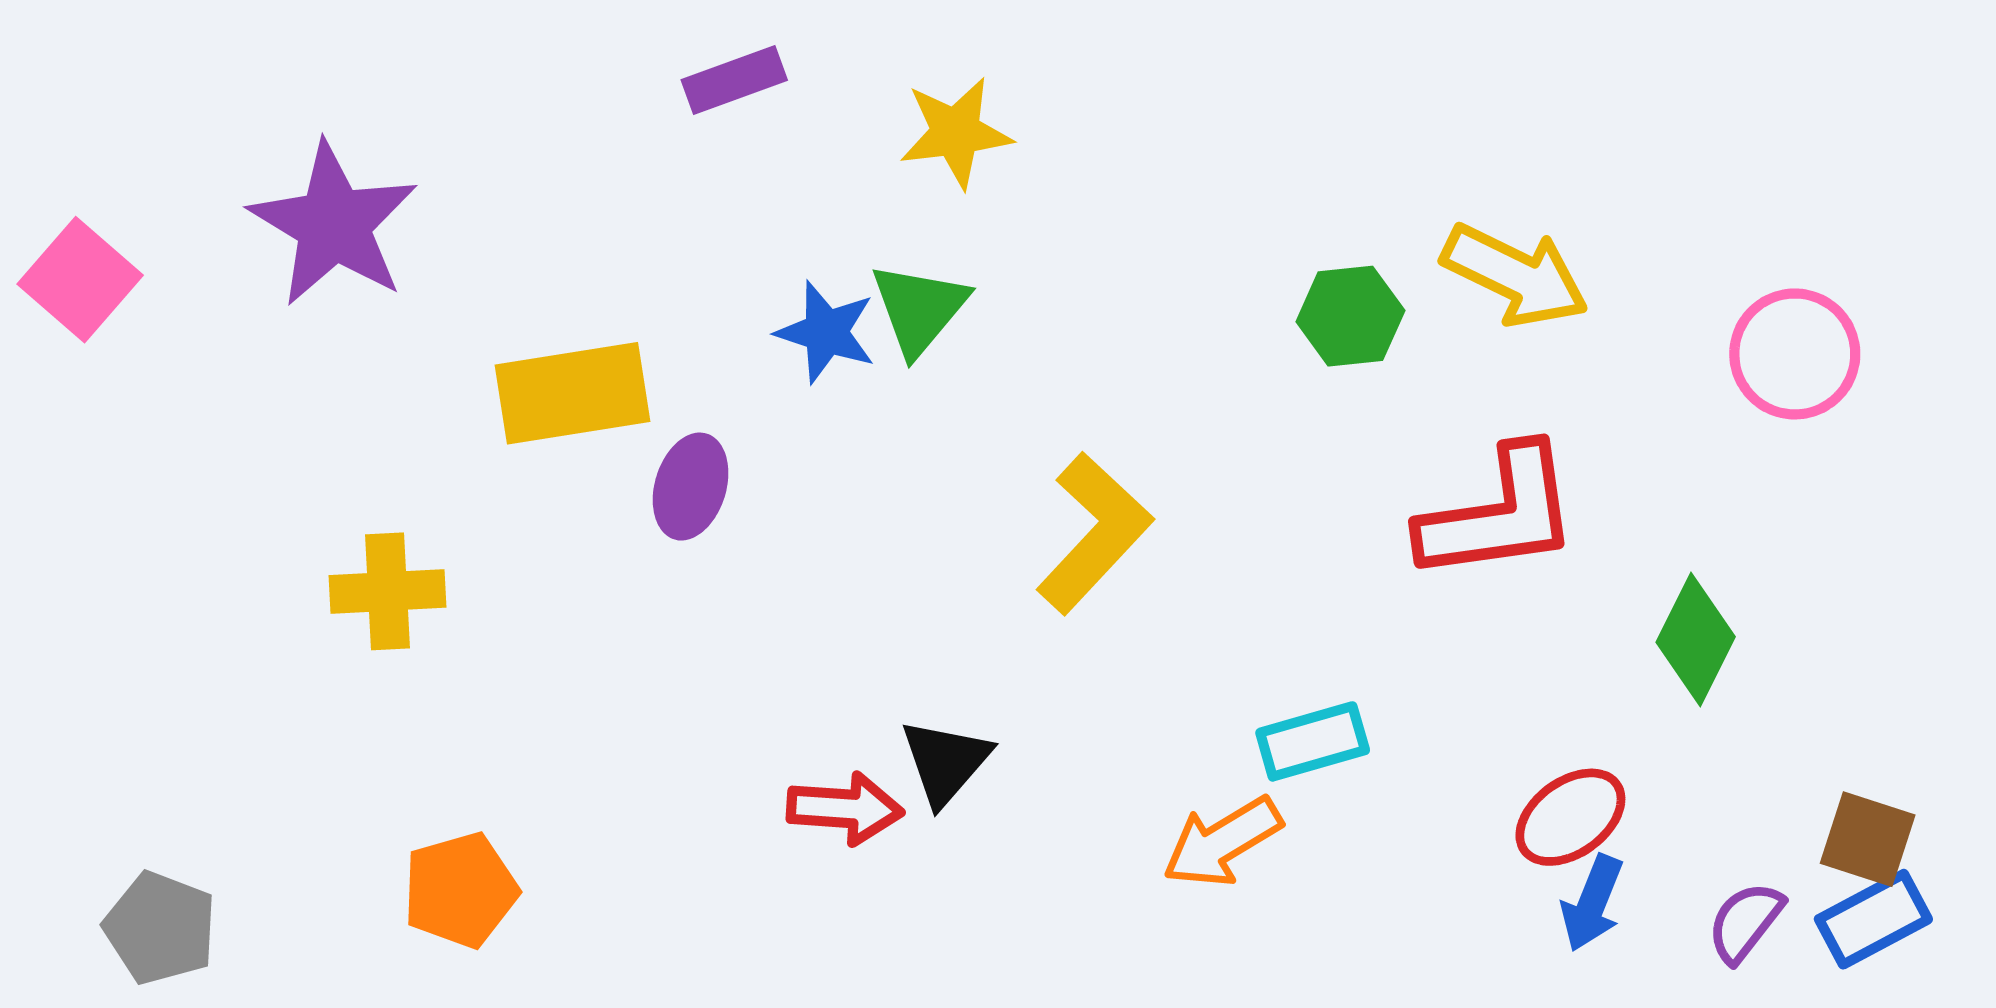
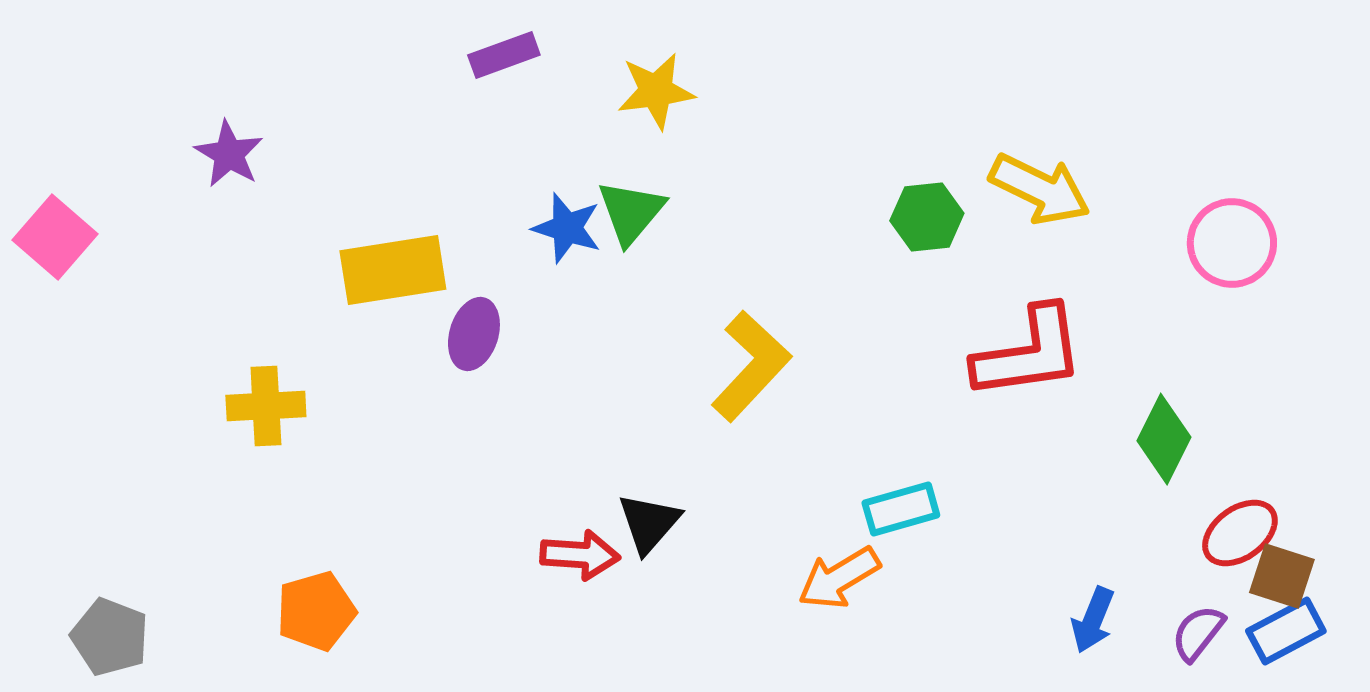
purple star: (334, 224) -> (229, 154), size x0.6
pink square: (80, 280) -> (55, 237), moved
red ellipse: (1570, 817) -> (1240, 533), moved

